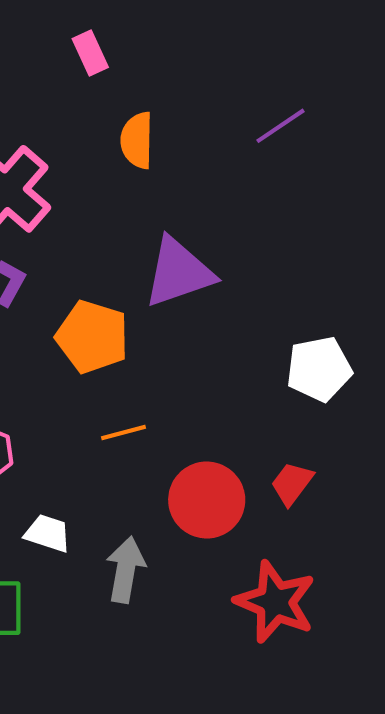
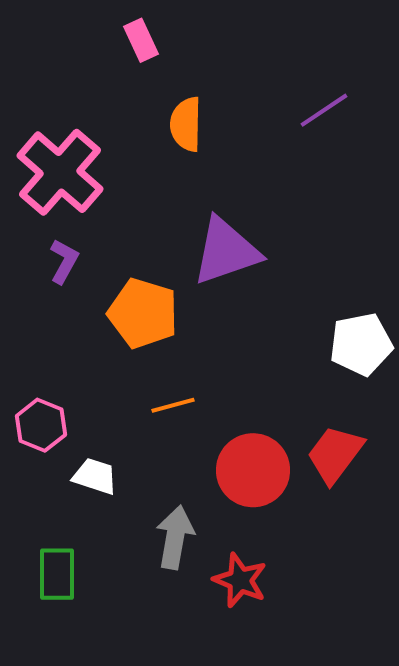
red trapezoid: (292, 483) -> (335, 454), size x1.4
white trapezoid: (48, 533) -> (95, 476), moved
red star: (275, 602) -> (240, 580), moved, size x0.7

